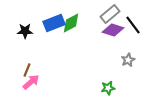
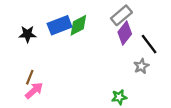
black line: (133, 25) -> (149, 44), moved
purple diamond: (113, 30) -> (125, 33), turned -70

